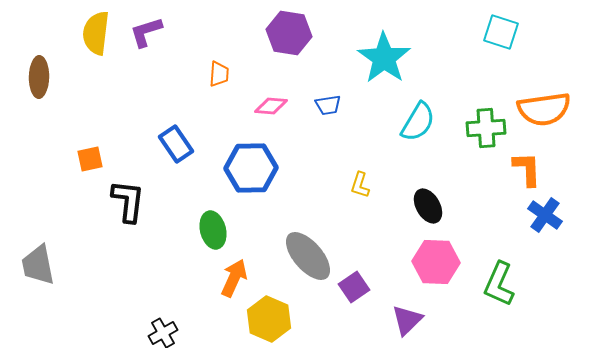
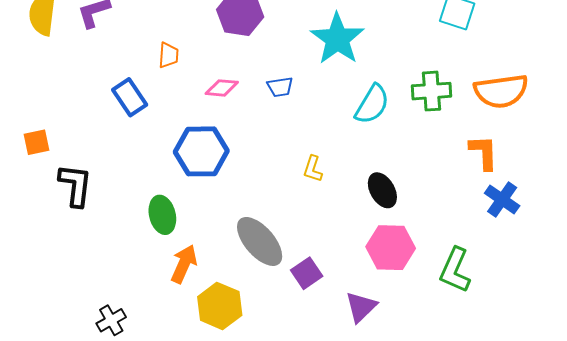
green cross: (486, 128) -> (431, 91), moved
blue rectangle: (176, 144) -> (130, 97), moved

